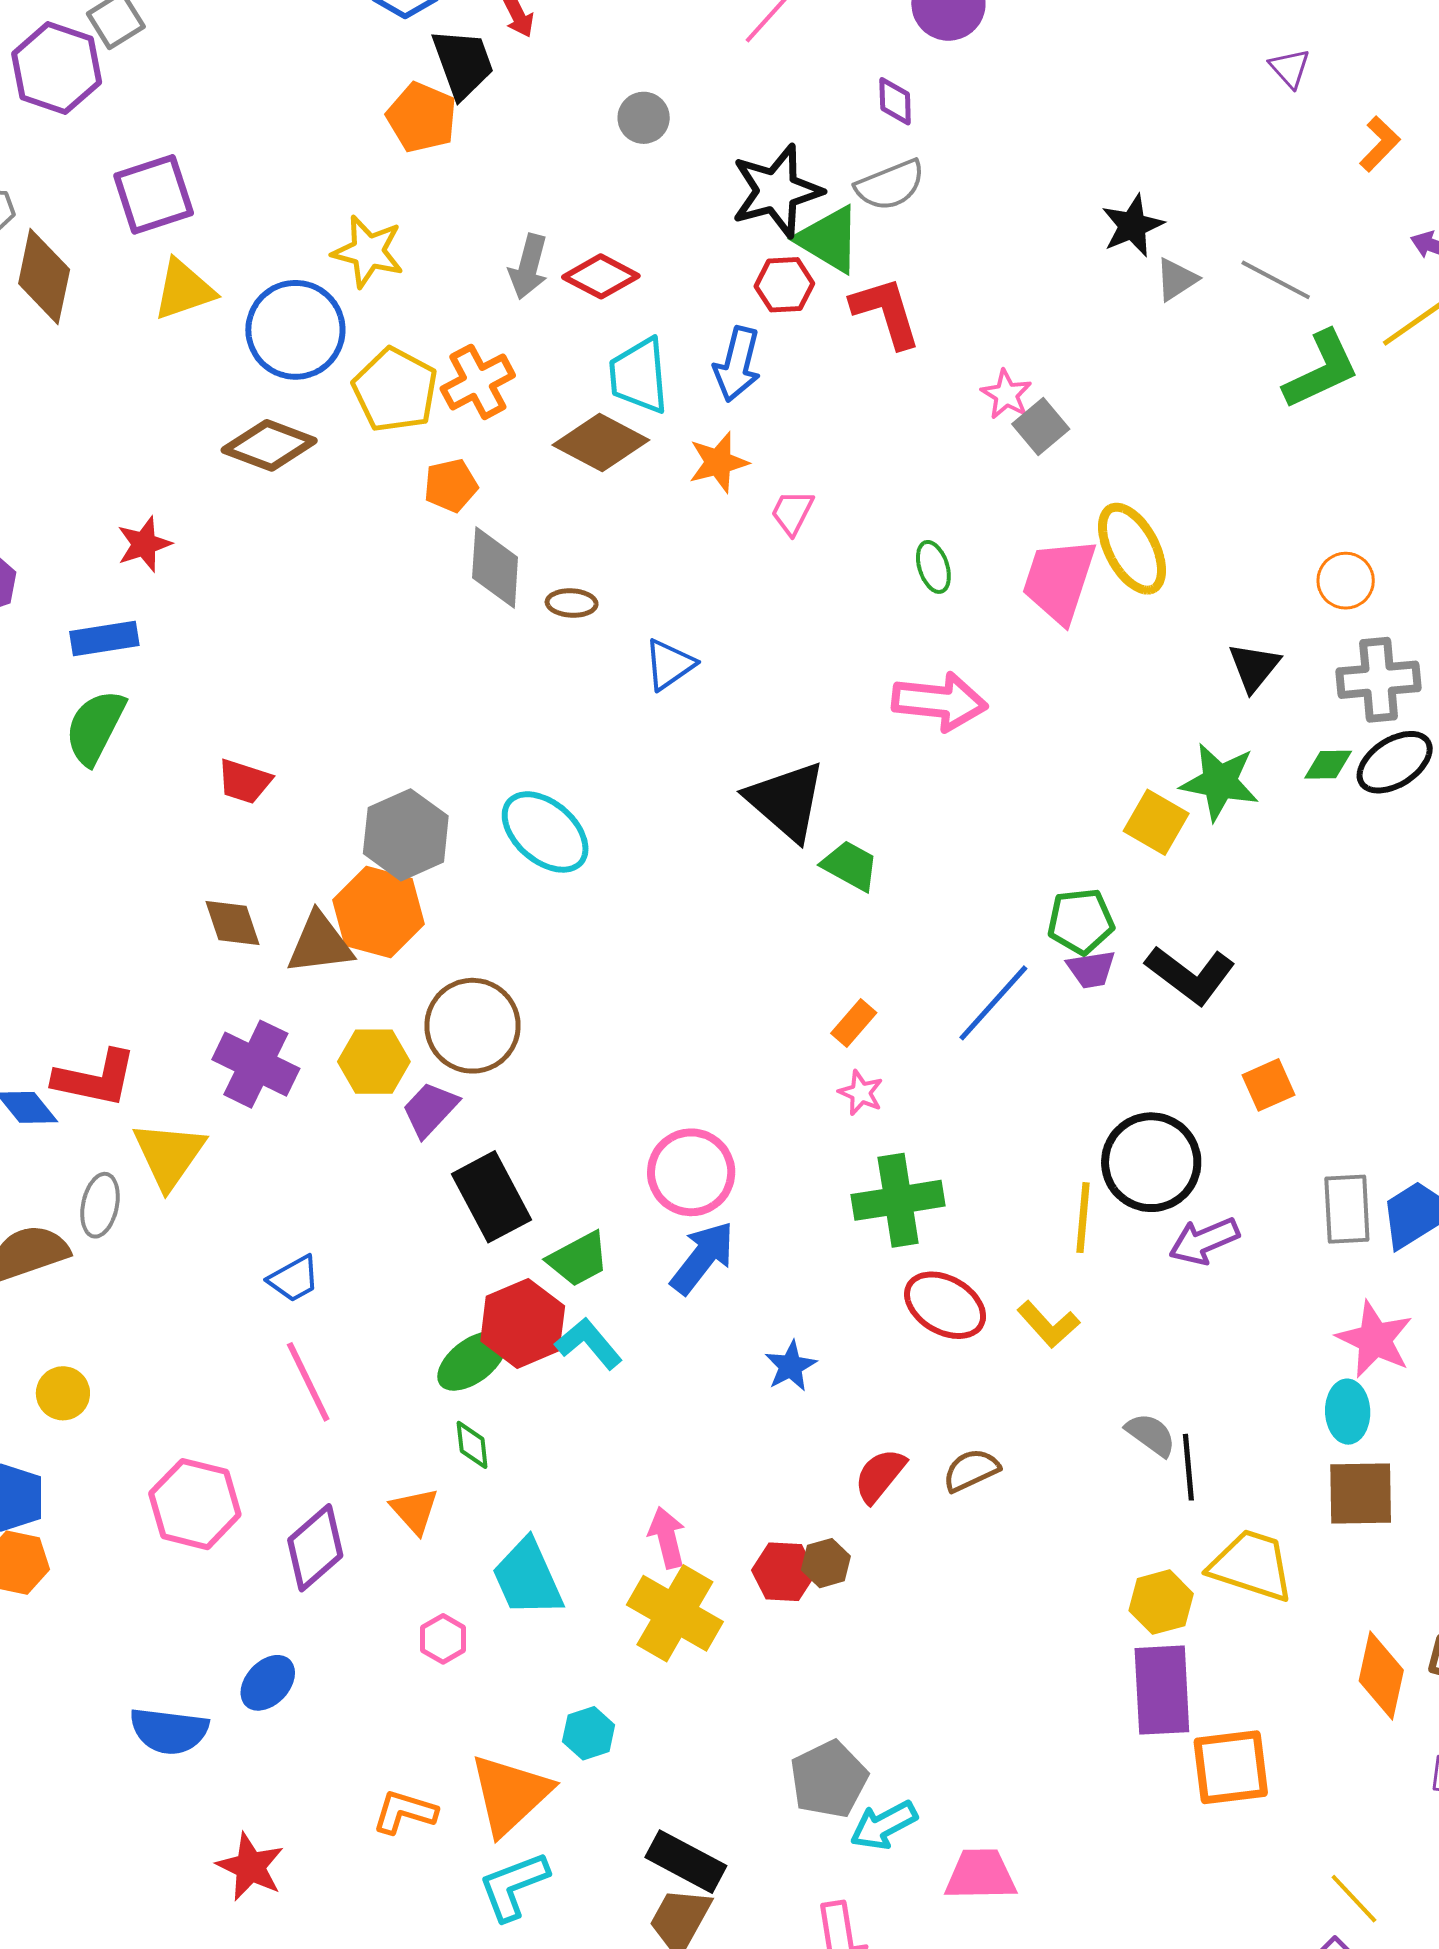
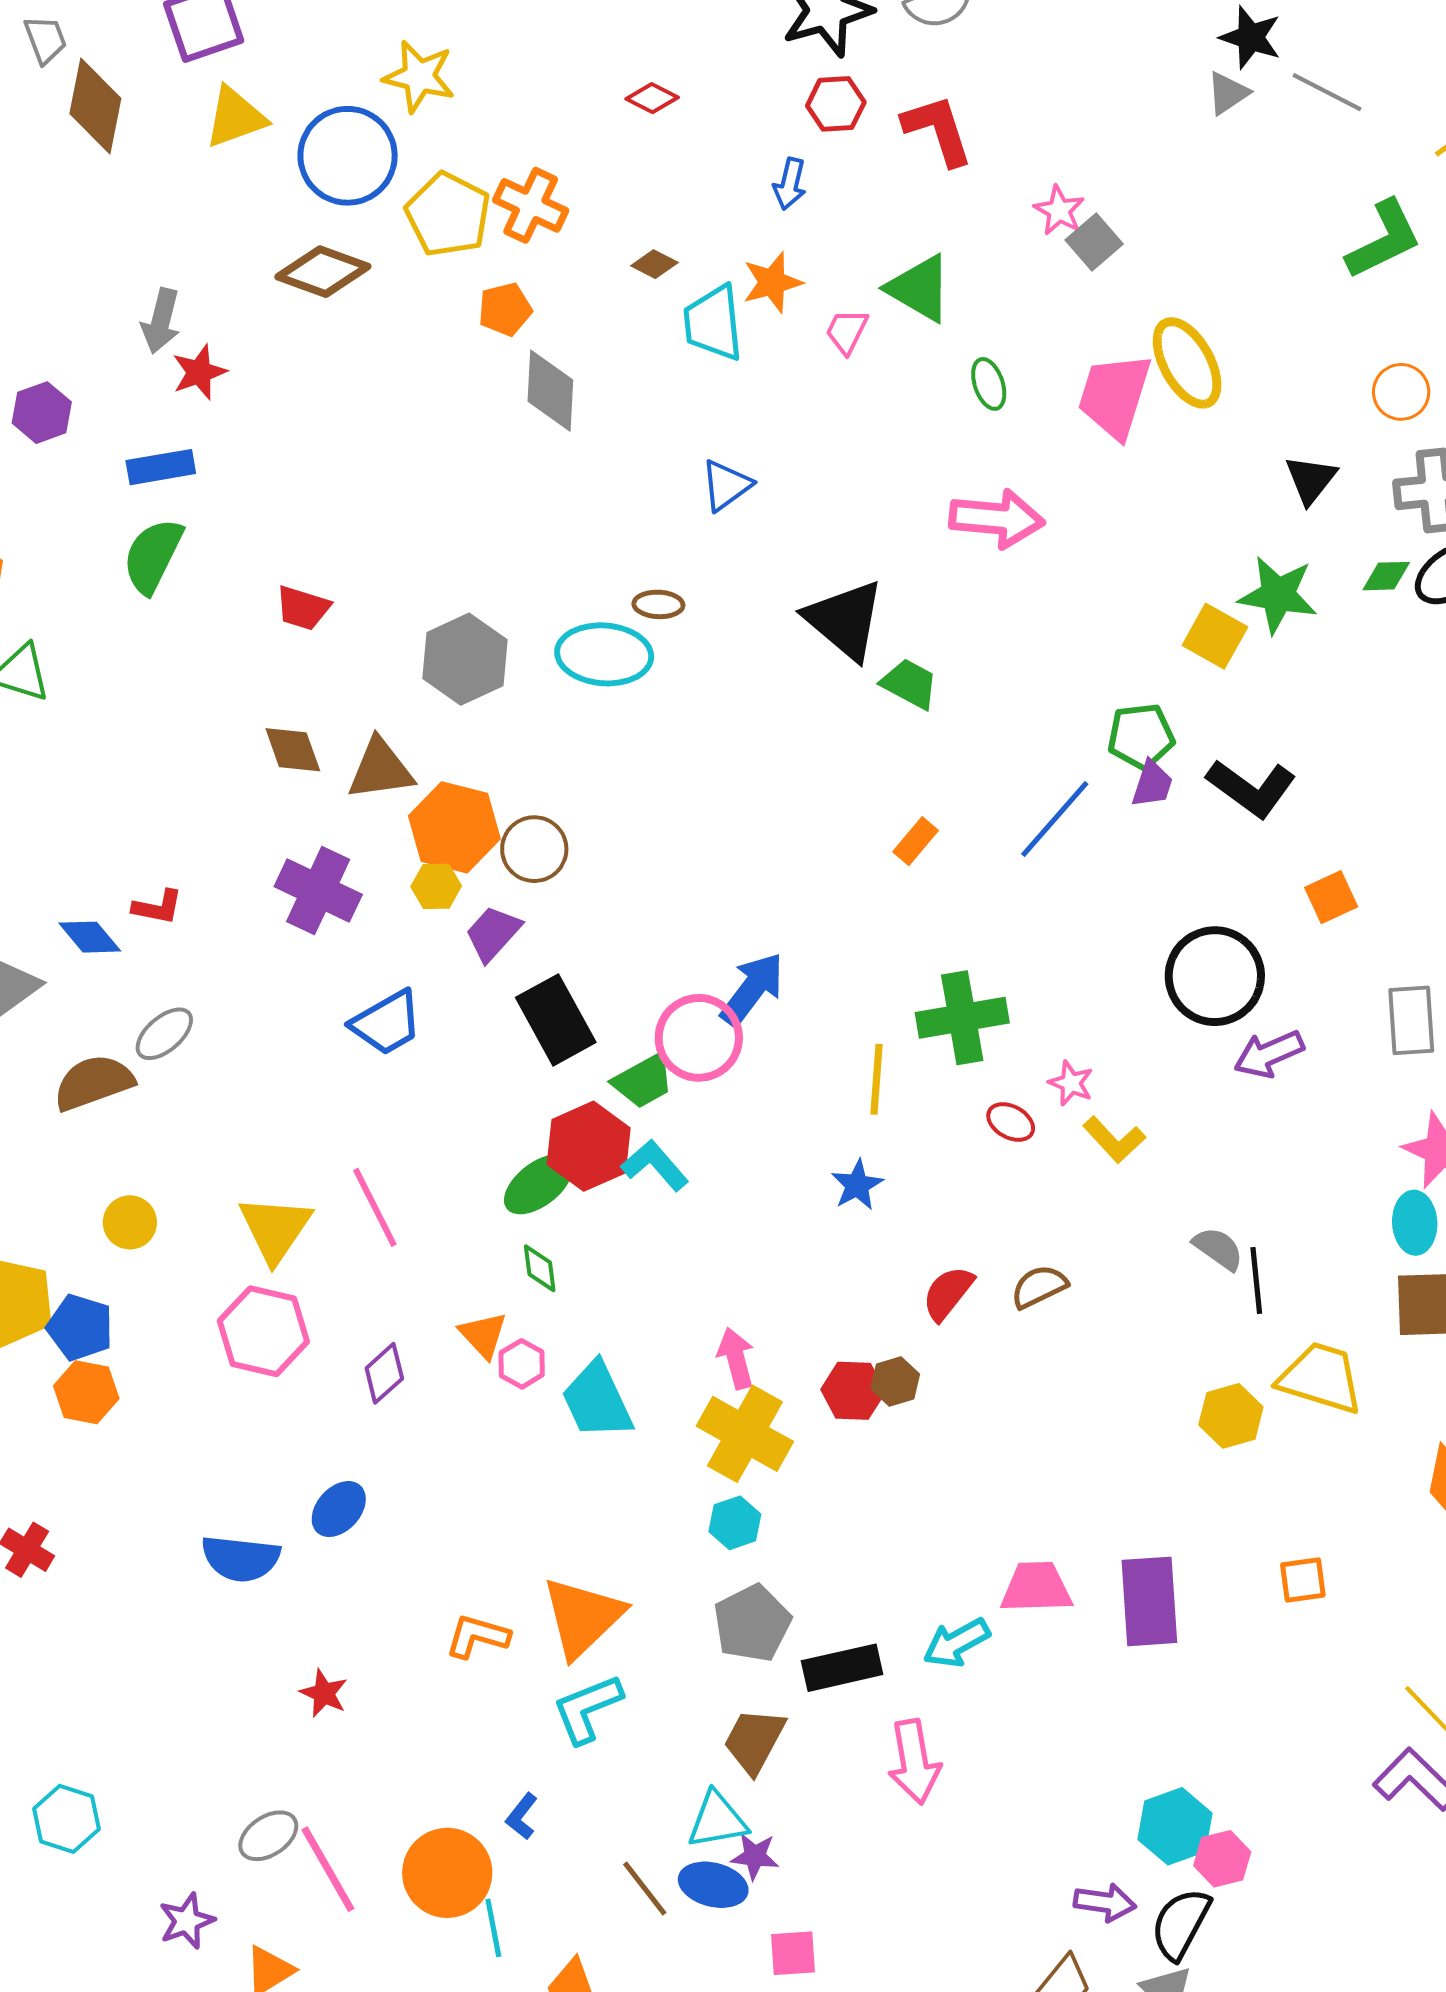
black star: (1132, 226) -> (1251, 37), moved, turned -30
green triangle: (829, 239) -> (919, 288), moved
gray arrow: (528, 267) -> (161, 321), moved
red diamond: (601, 276) -> (652, 98), size x0.7
blue arrow: (737, 364) -> (790, 184), size x0.7
green L-shape: (1321, 370) -> (1384, 240), moved
cyan trapezoid: (639, 376) -> (713, 323), moved
orange cross: (478, 382) -> (531, 205), turned -36
brown diamond: (601, 442) -> (654, 264), size x0.5
brown ellipse: (572, 603) -> (658, 604), moved
cyan ellipse: (545, 832) -> (604, 654), turned -36
orange hexagon: (379, 912) -> (454, 827), moved
purple trapezoid: (1091, 969) -> (1152, 784), turned -62
brown circle: (472, 1026) -> (534, 849), size x0.7
yellow hexagon: (374, 1062) -> (436, 886), size x0.7
red L-shape: (95, 1078) -> (158, 907), size x0.6
pink star: (861, 1093) -> (1071, 1083), moved
yellow triangle: (169, 1155) -> (275, 1229), moved
pink circle: (691, 1172) -> (699, 1038), moved
gray ellipse: (100, 1205) -> (164, 1034), turned 38
yellow line: (1083, 1218) -> (876, 1079), moved
blue arrow: (703, 1258) -> (752, 989), moved
blue trapezoid: (294, 1279) -> (387, 1023), moved, size x1.4
red ellipse: (945, 1305) -> (1011, 1122), size x0.6
purple diamond: (315, 1548) -> (384, 1373), size x0.7
pink hexagon: (443, 1639) -> (522, 1364), moved
purple rectangle: (1162, 1690) -> (1149, 1601), moved
cyan hexagon: (589, 1733) -> (735, 1523), moved
orange square: (1231, 1767) -> (1303, 1580), size x0.6
gray pentagon: (829, 1779) -> (752, 1623), moved
black rectangle: (686, 1862) -> (842, 1668), moved, turned -40
red star: (250, 1867) -> (324, 1693), size x0.7
pink trapezoid: (981, 1875) -> (1036, 1587), moved

